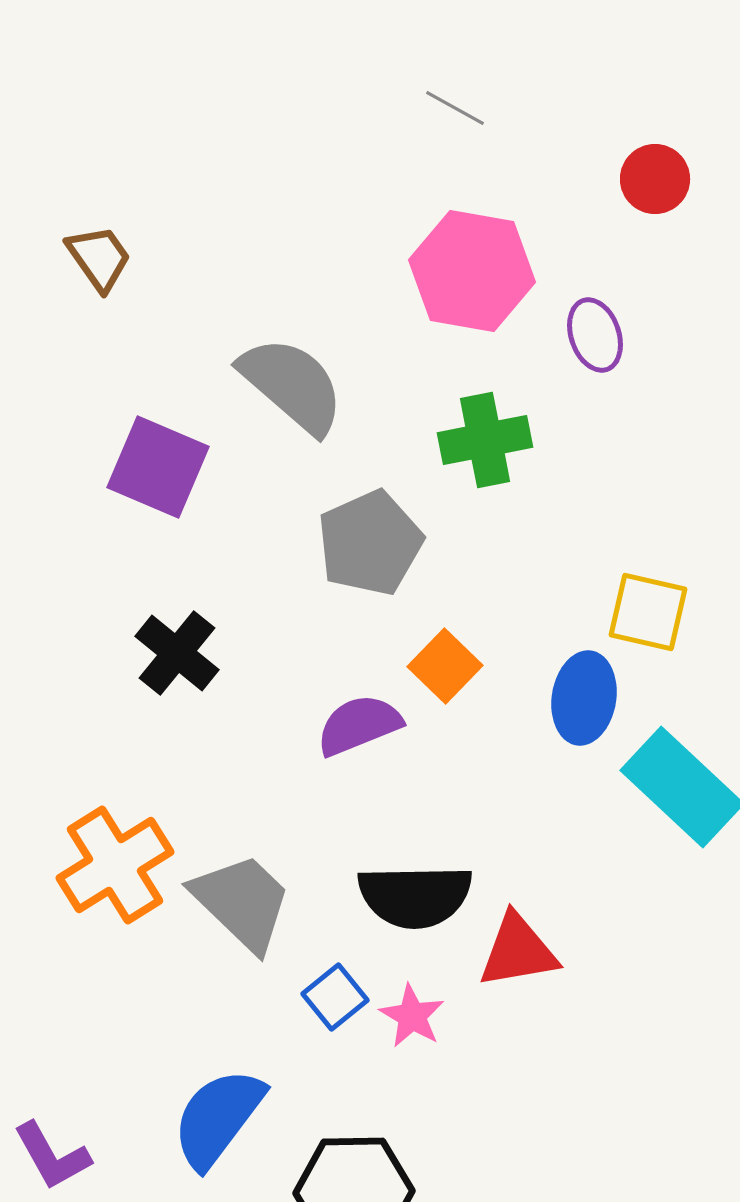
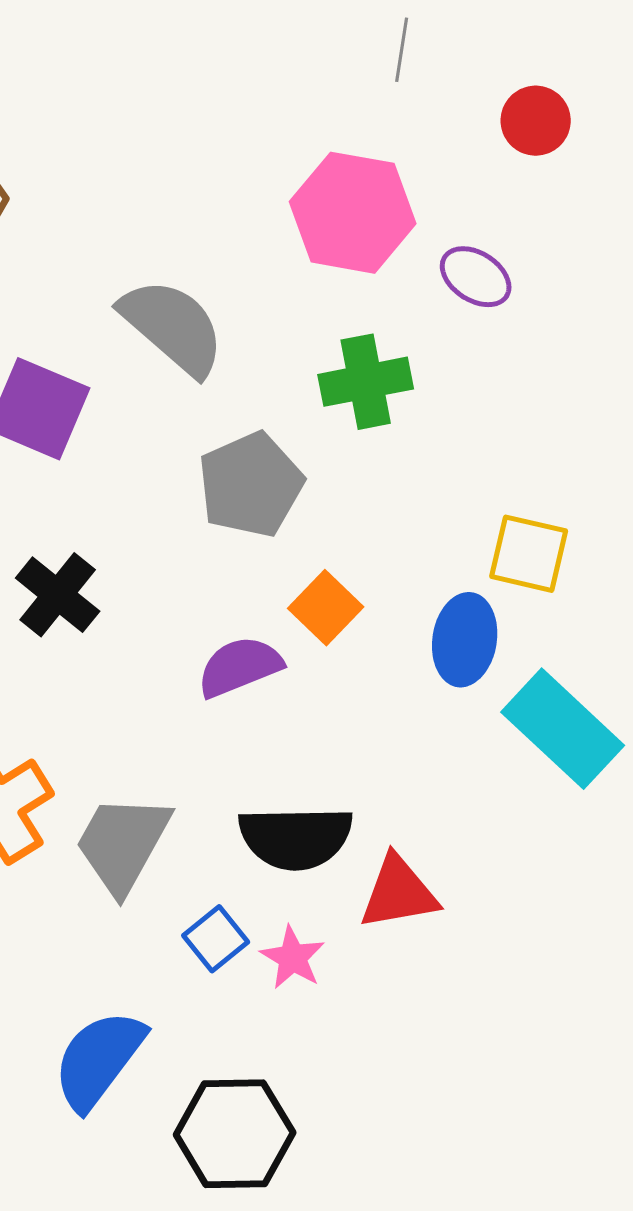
gray line: (455, 108) -> (402, 50), moved, turned 70
purple ellipse: (595, 335) -> (476, 277), turned -38
gray trapezoid: (242, 902) -> (123, 844), turned -105

